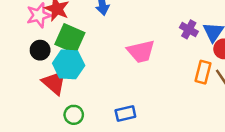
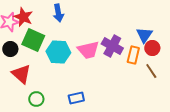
purple cross: (189, 29) -> (112, 46), moved, size x1.5
cyan hexagon: (69, 64) -> (58, 52), moved
orange rectangle: (203, 72) -> (133, 55), moved

